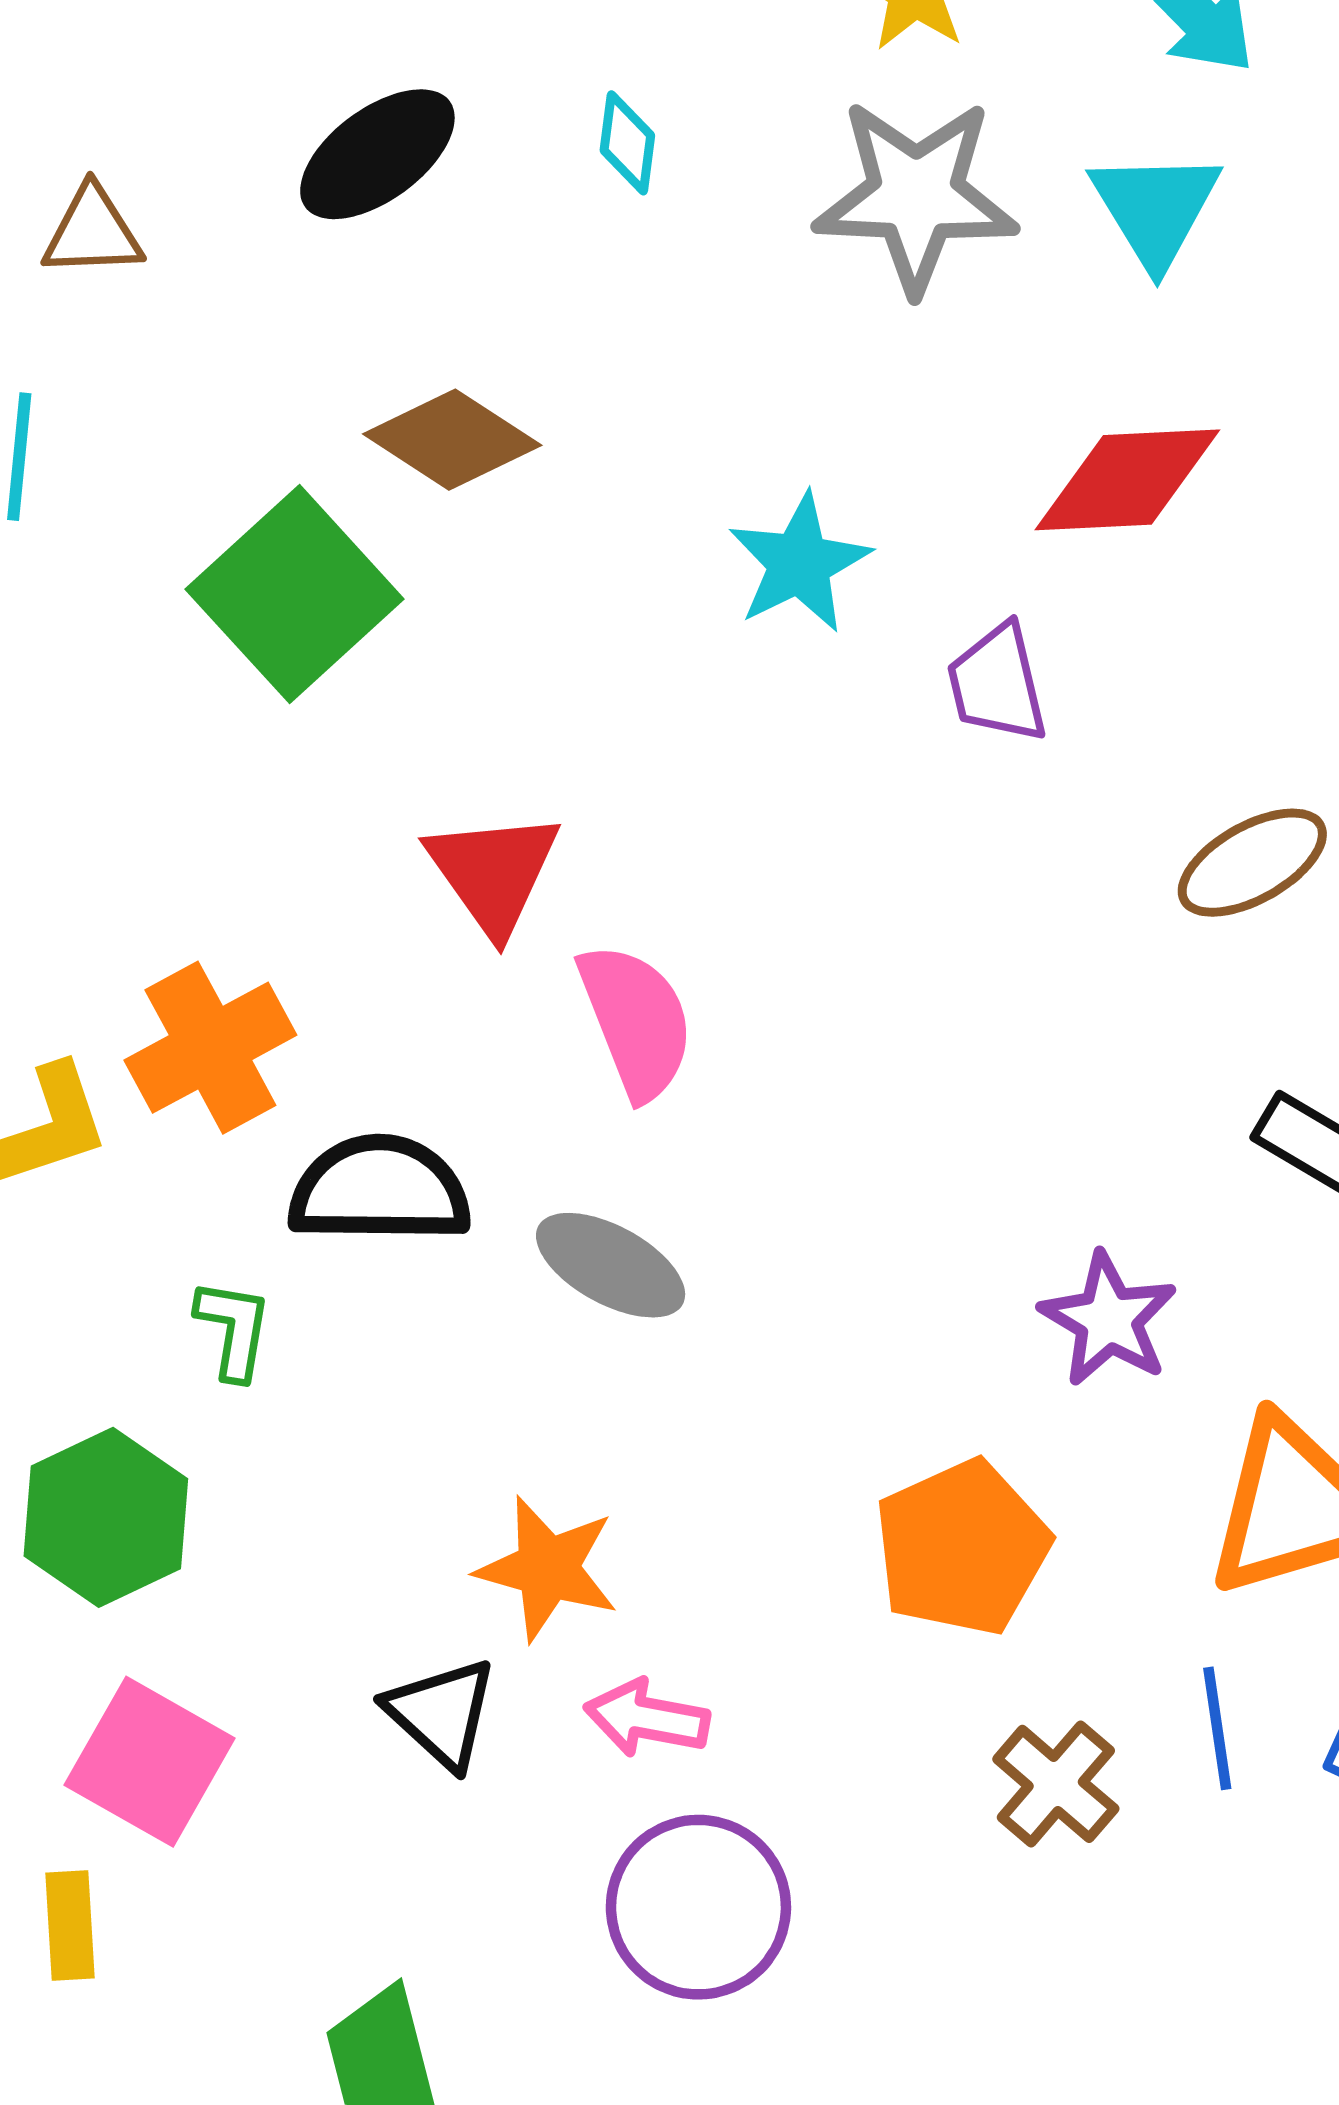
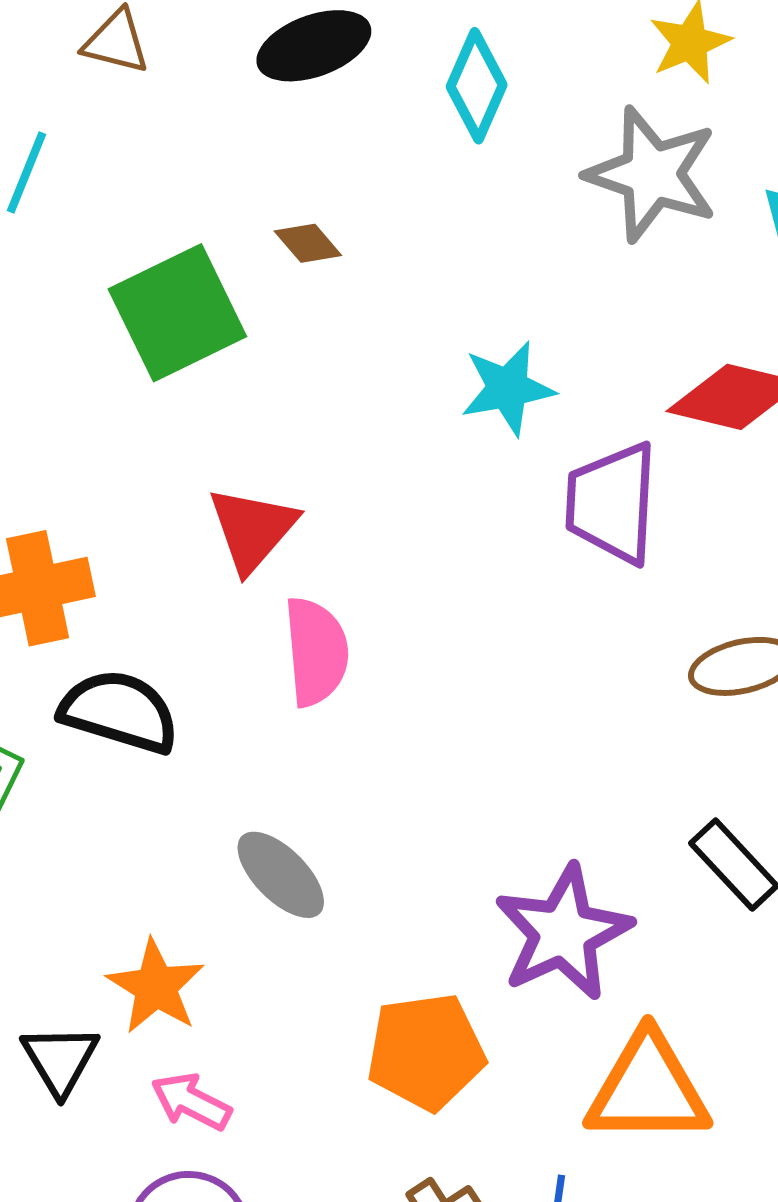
cyan diamond: (627, 143) -> (477, 86), size x1.6
brown diamond: (452, 440) -> (308, 243), size x0.6
purple trapezoid: (997, 683) -> (612, 503), size x1.5
gray ellipse: (611, 1265) -> (281, 875), moved
purple star: (1108, 1319) -> (563, 933), size x1.5

